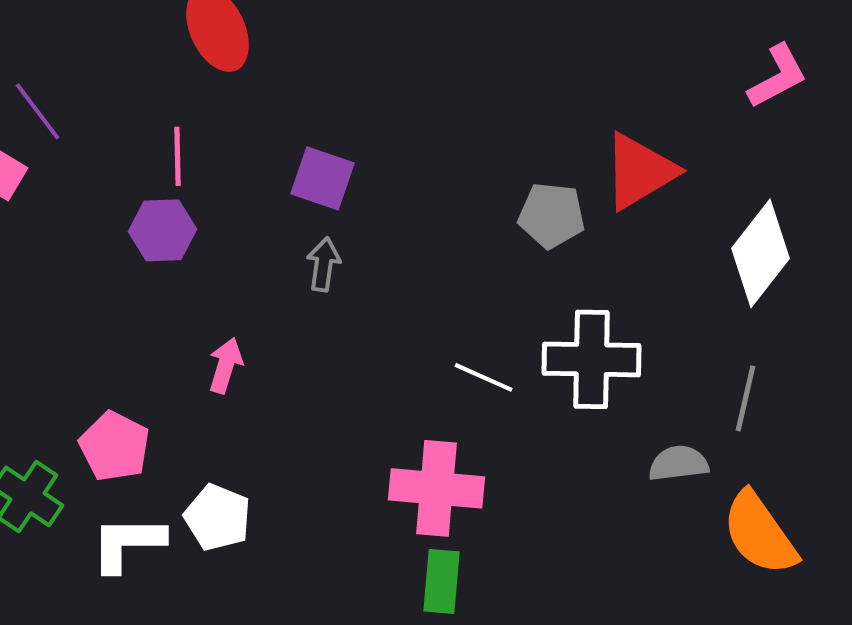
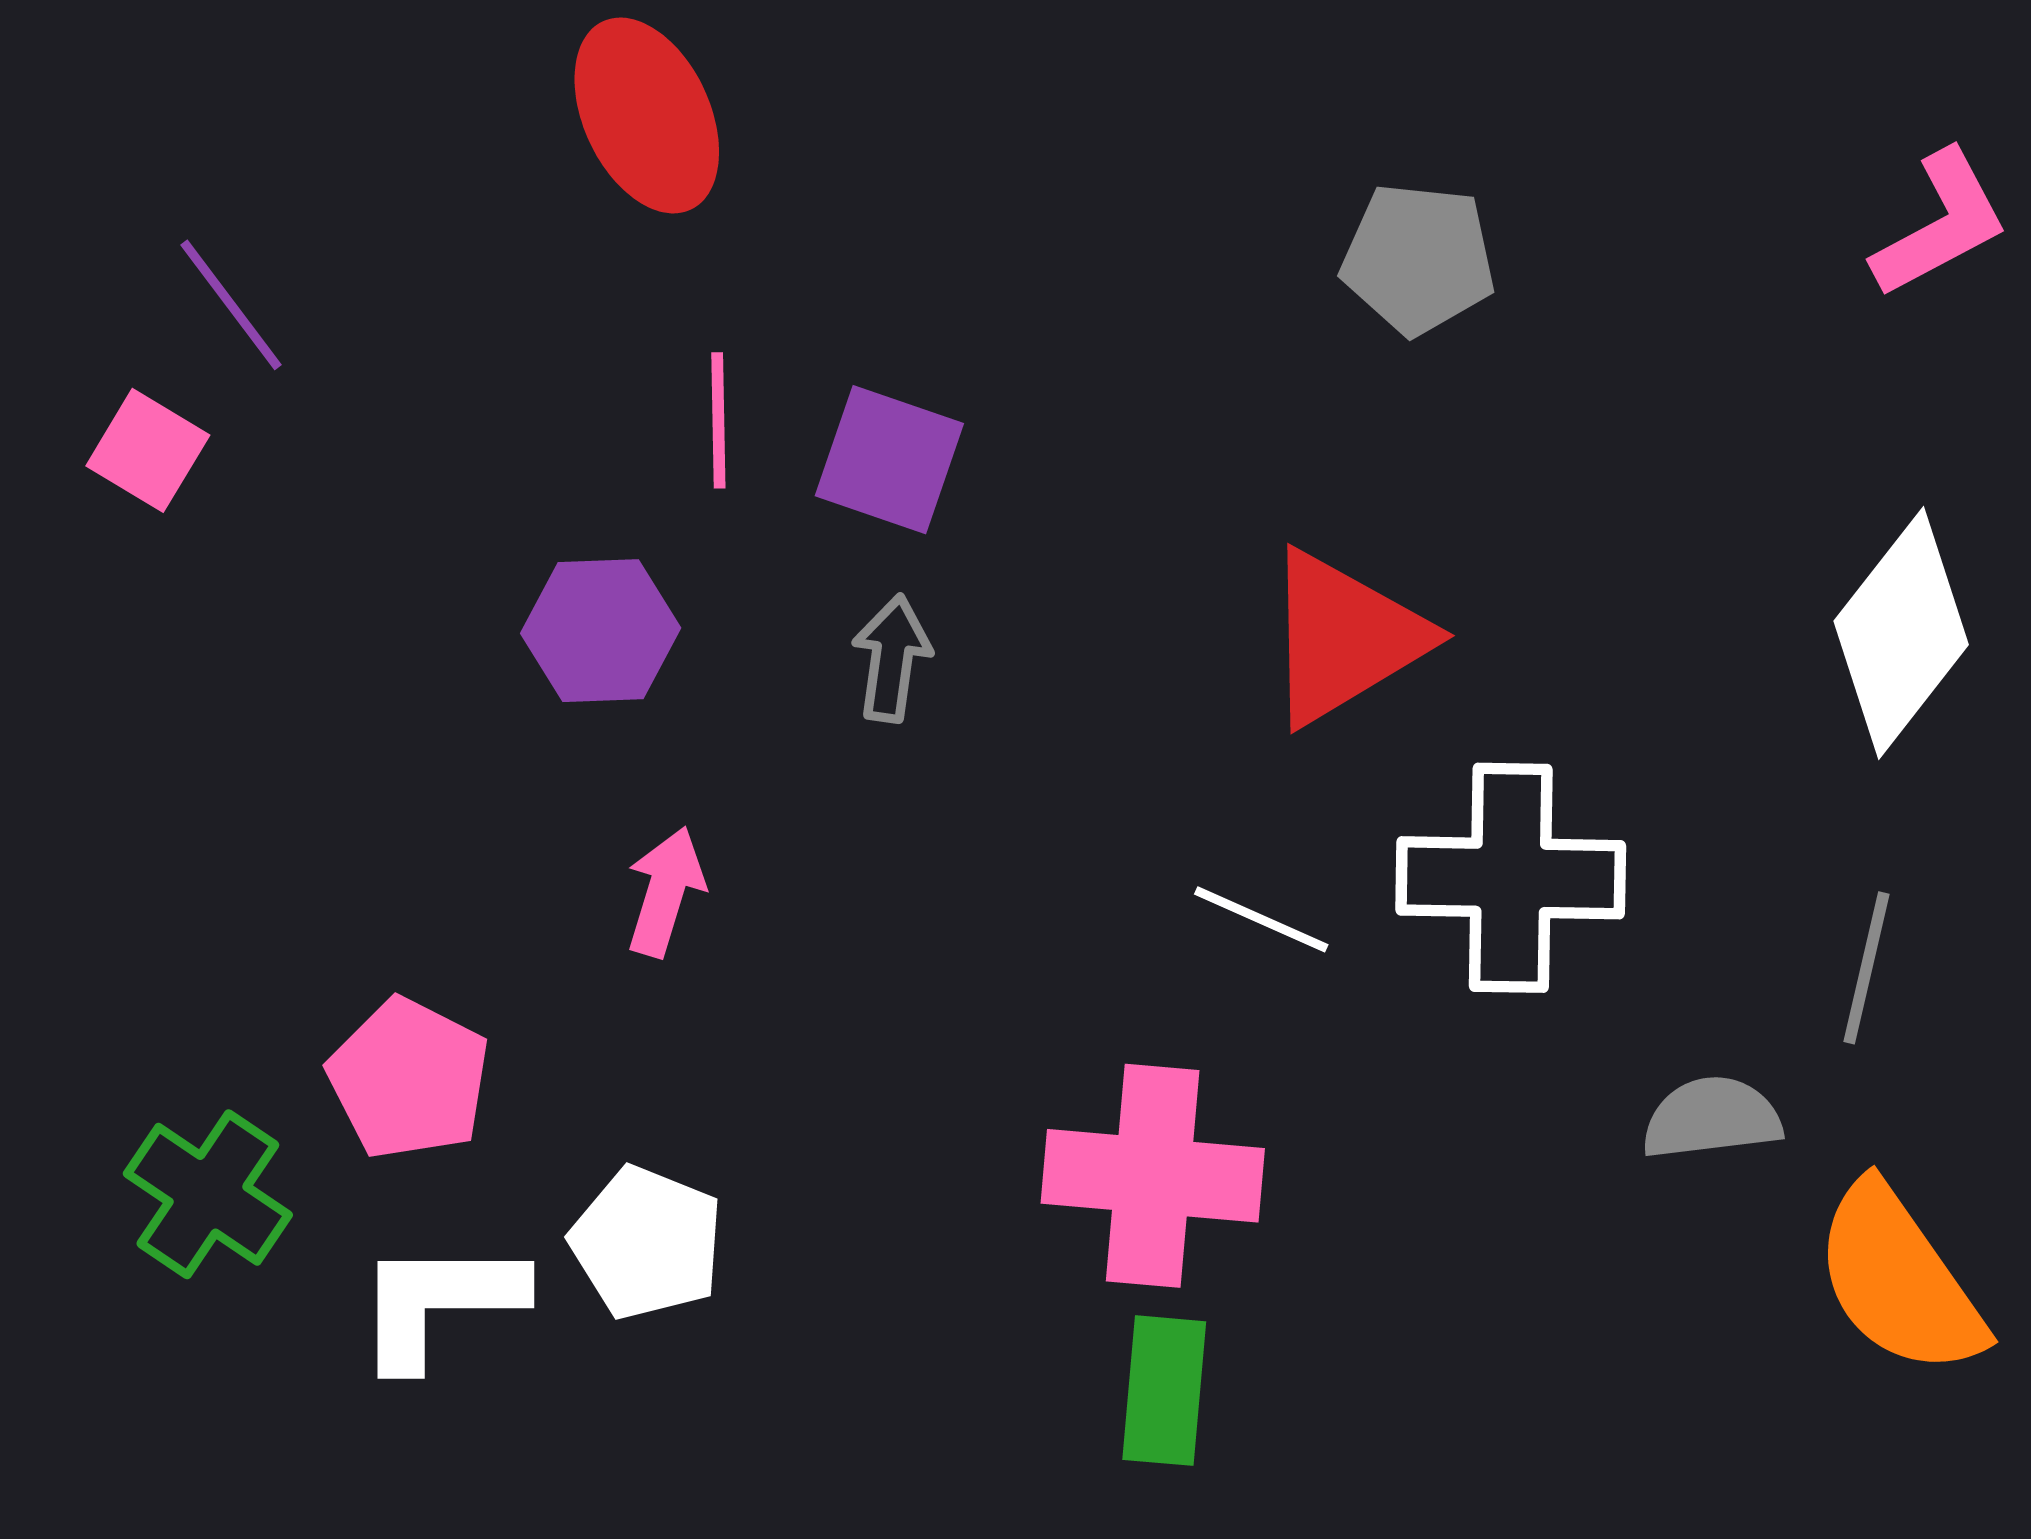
pink line: (178, 156) -> (718, 420), moved
red triangle: (640, 171) -> (1344, 638), moved
gray pentagon: (552, 215) -> (1418, 259), moved
purple hexagon: (163, 230) -> (601, 631), moved

